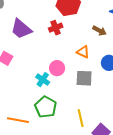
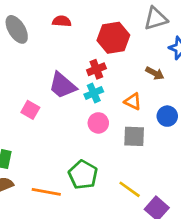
purple trapezoid: (21, 29) -> (62, 85), moved
cyan cross: (43, 80) -> (94, 93), moved, turned 32
yellow line: (81, 118) -> (130, 189), turned -42

